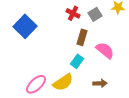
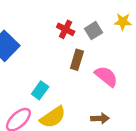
cyan rectangle: (77, 61) -> (40, 90), moved

